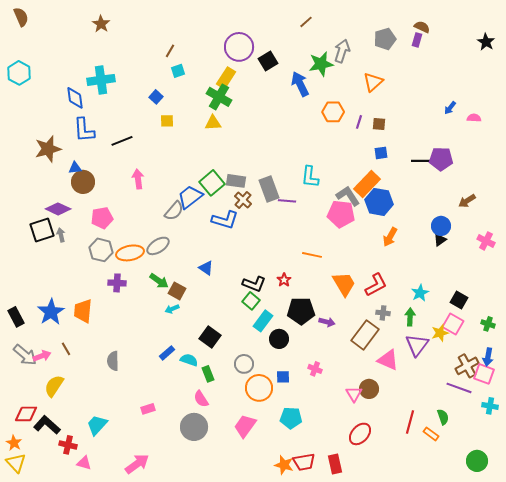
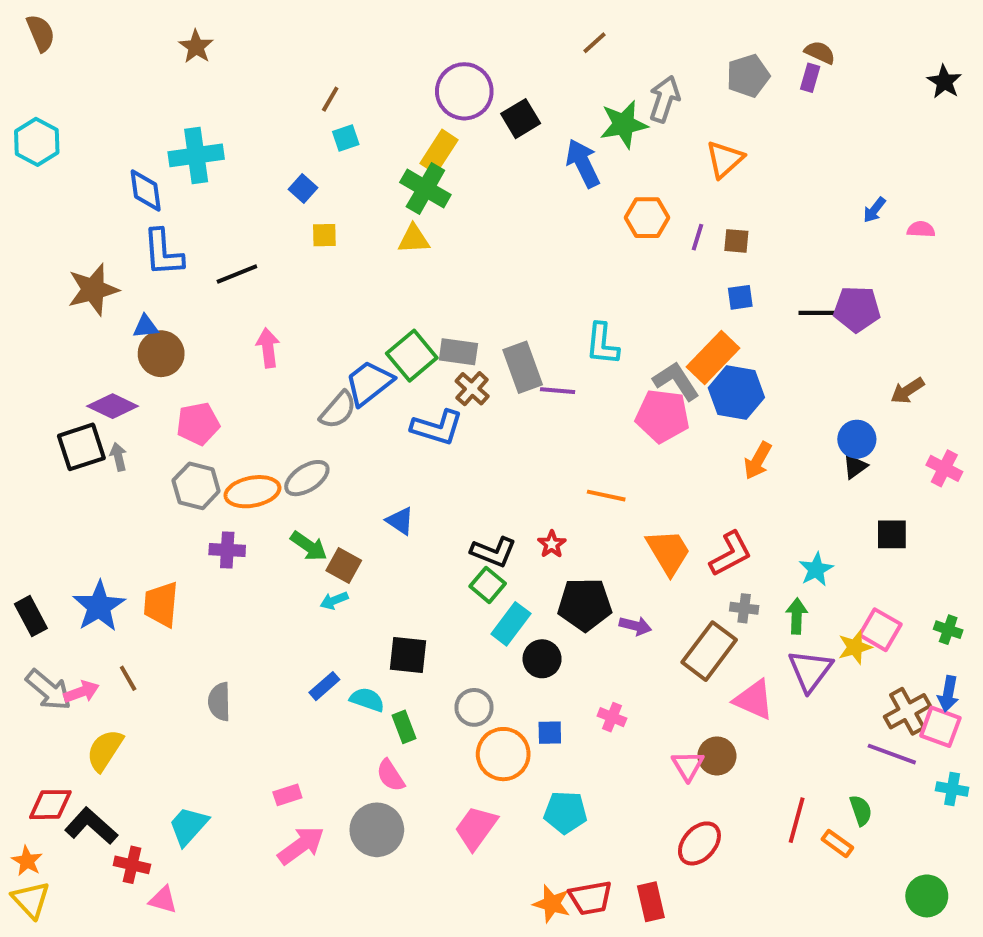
black square: (459, 300) -> (892, 534), moved, turned -30
black square: (210, 337) -> (408, 655), turned -30
pink arrow: (137, 464) -> (301, 845), moved

